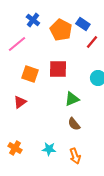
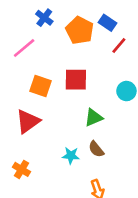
red triangle: (20, 102) -> (28, 121), size x1.5
orange cross: (15, 148) -> (22, 169), moved
cyan star: (49, 149) -> (71, 156), moved

